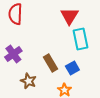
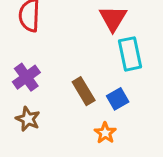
brown star: (28, 81) -> (28, 119), moved

